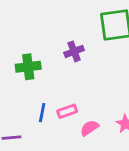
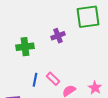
pink rectangle: (67, 111) -> (53, 79), turned 64

